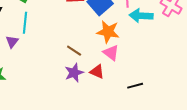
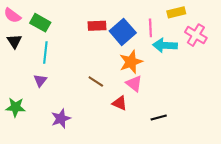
orange star: (108, 32) -> (131, 62), turned -30
purple triangle: (12, 42) -> (40, 80), moved
purple star: (74, 73) -> (61, 119), moved

